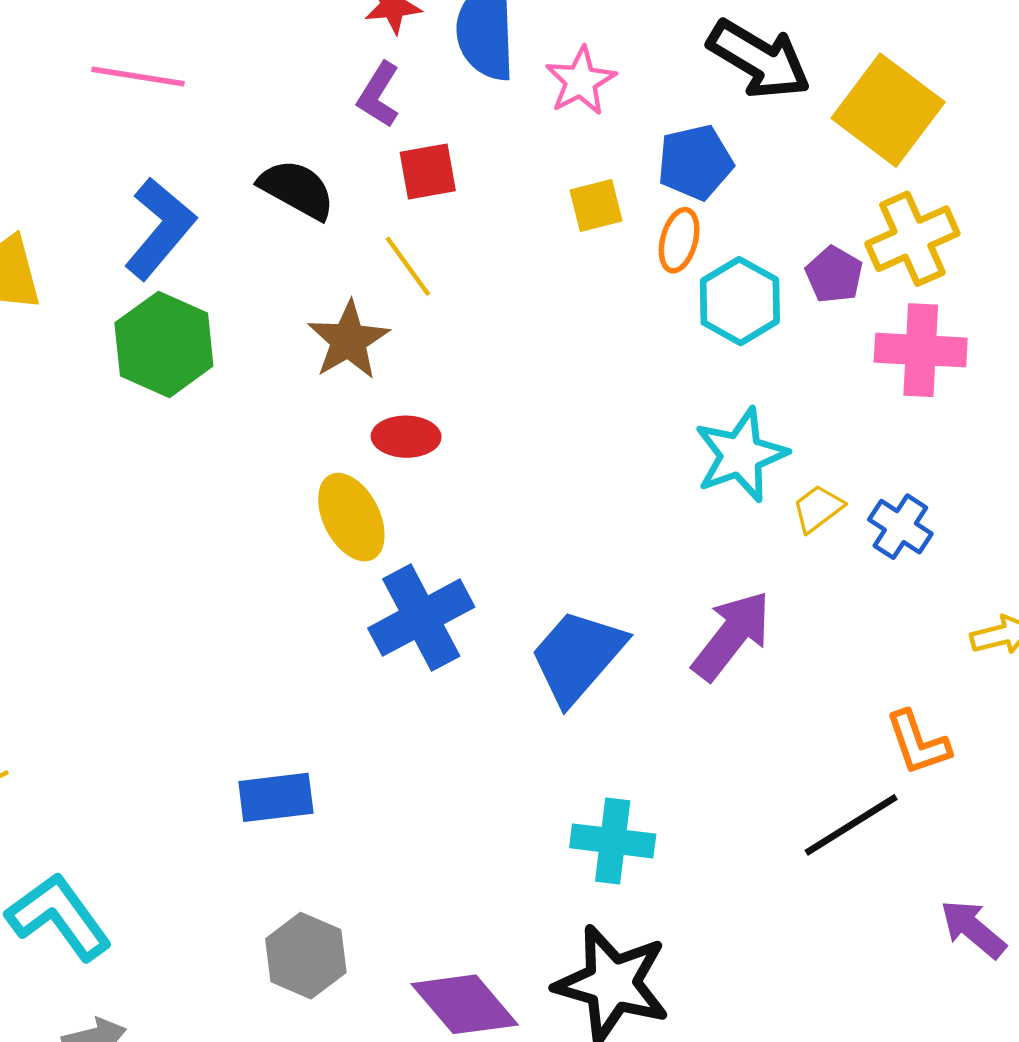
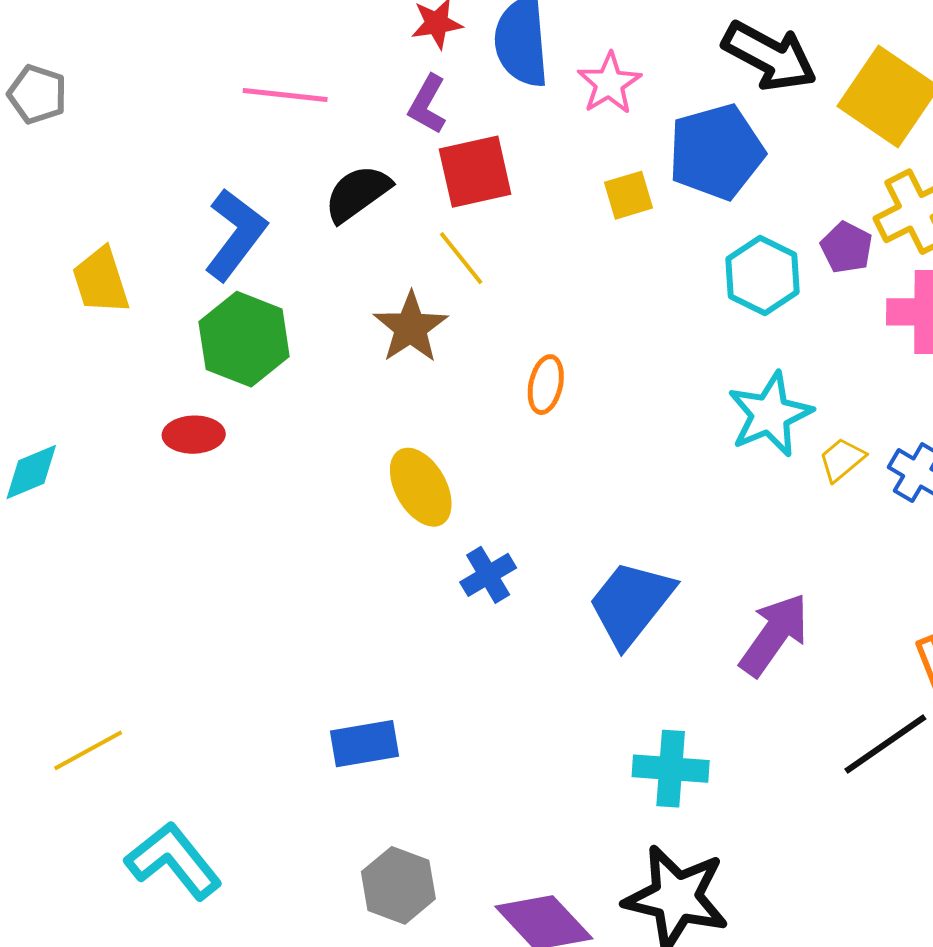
pink line: (138, 77) -> (285, 95), moved
blue pentagon: (695, 162) -> (716, 152), size x1.4
red square: (428, 172) -> (475, 172), size x1.4
black semicircle: (297, 189) -> (357, 193), turned -62
orange ellipse: (679, 240) -> (546, 385), moved
red ellipse: (406, 437) -> (194, 435), moved
blue cross: (421, 618) -> (488, 575), size x0.6
purple arrow: (732, 635) -> (774, 635), moved

